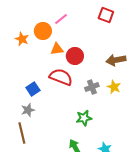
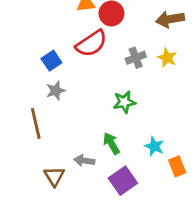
red semicircle: (61, 77) -> (91, 43), turned 125
gray star: (28, 110) -> (56, 91), moved

